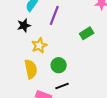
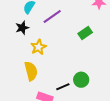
purple line: (54, 15) -> (52, 16), turned 36
green circle: (59, 65) -> (81, 80), moved

